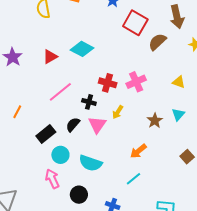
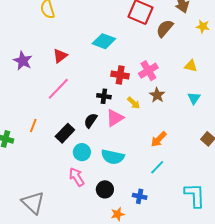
cyan diamond: (82, 49) -> (104, 41), moved
pink line: (60, 92) -> (58, 89), moved
orange line: (17, 112) -> (33, 125), moved
yellow arrow: (118, 112) -> (134, 103), turned -72
brown star: (155, 121) -> (157, 95), moved
pink triangle: (97, 125) -> (115, 118), turned 30

